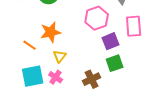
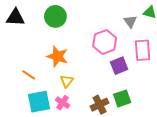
orange star: (51, 32) -> (57, 56), turned 30
orange line: (30, 45) -> (29, 75), moved
green square: (115, 63) -> (122, 98), moved

